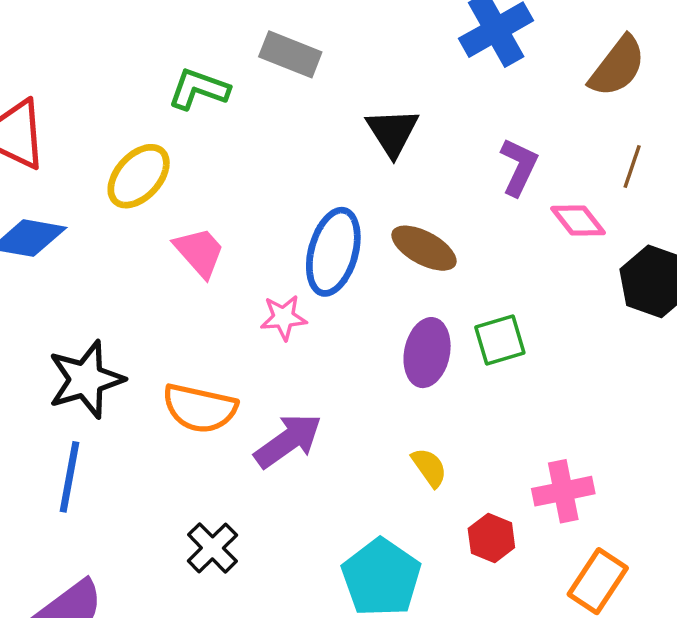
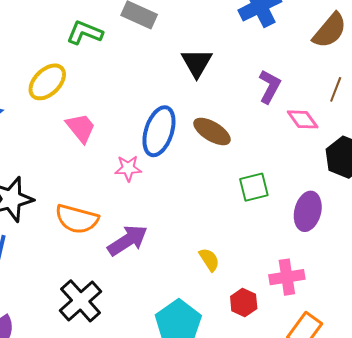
purple ellipse: (427, 353) -> (308, 211), moved
black cross: (212, 548) -> (81, 301), size x1.4

